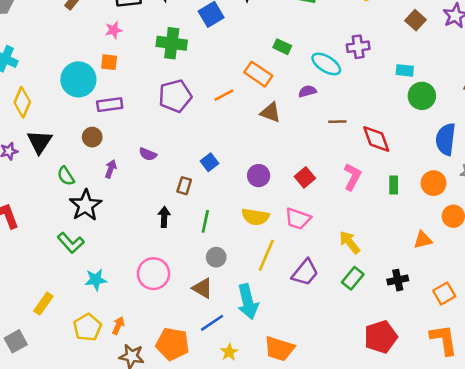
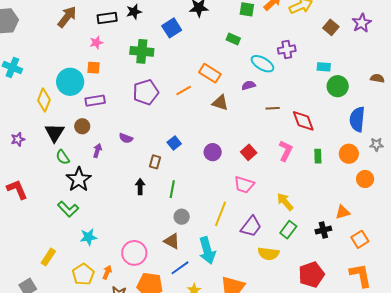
green rectangle: (282, 47) -> (233, 39), moved
yellow diamond: (22, 102) -> (44, 100), moved
black triangle: (40, 142) -> (55, 133), moved
yellow semicircle: (255, 217) -> (268, 254), moved
orange triangle: (423, 240) -> (343, 212), moved
pink circle: (153, 274) -> (134, 253), moved

